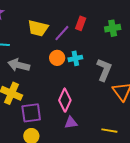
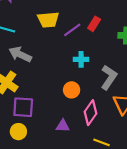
yellow trapezoid: (38, 28) -> (48, 20), turned -30
orange circle: (57, 58) -> (72, 90), moved
pink diamond: (65, 100) -> (90, 113), moved

